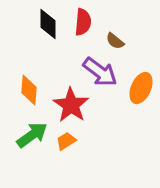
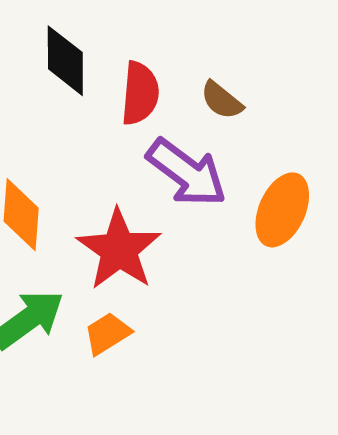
red semicircle: (83, 22) -> (140, 93), moved

